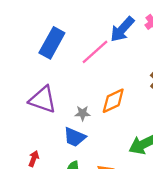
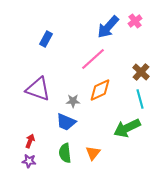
blue rectangle: (52, 43) -> (46, 39), size x0.6
pink line: (95, 52) -> (93, 59), moved

